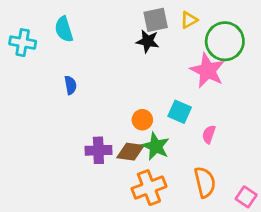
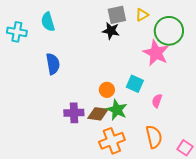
blue semicircle: (71, 85) -> (53, 64), size x1.5

